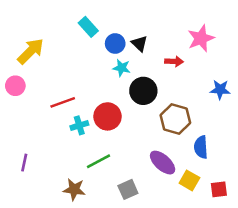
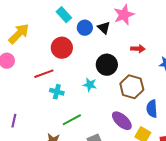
pink star: (201, 38) -> (124, 15), moved
red arrow: (174, 61) -> (138, 49), moved
cyan star: (122, 68) -> (90, 85), moved
red circle: (107, 116) -> (62, 48), moved
cyan cross: (79, 125) -> (57, 92), turned 32

